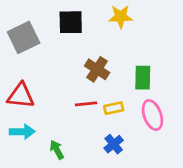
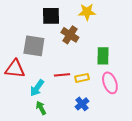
gray square: (24, 37) -> (34, 46), moved, turned 35
brown cross: (97, 69) -> (70, 35), moved
cyan arrow: (22, 132) -> (37, 88), moved, turned 126

